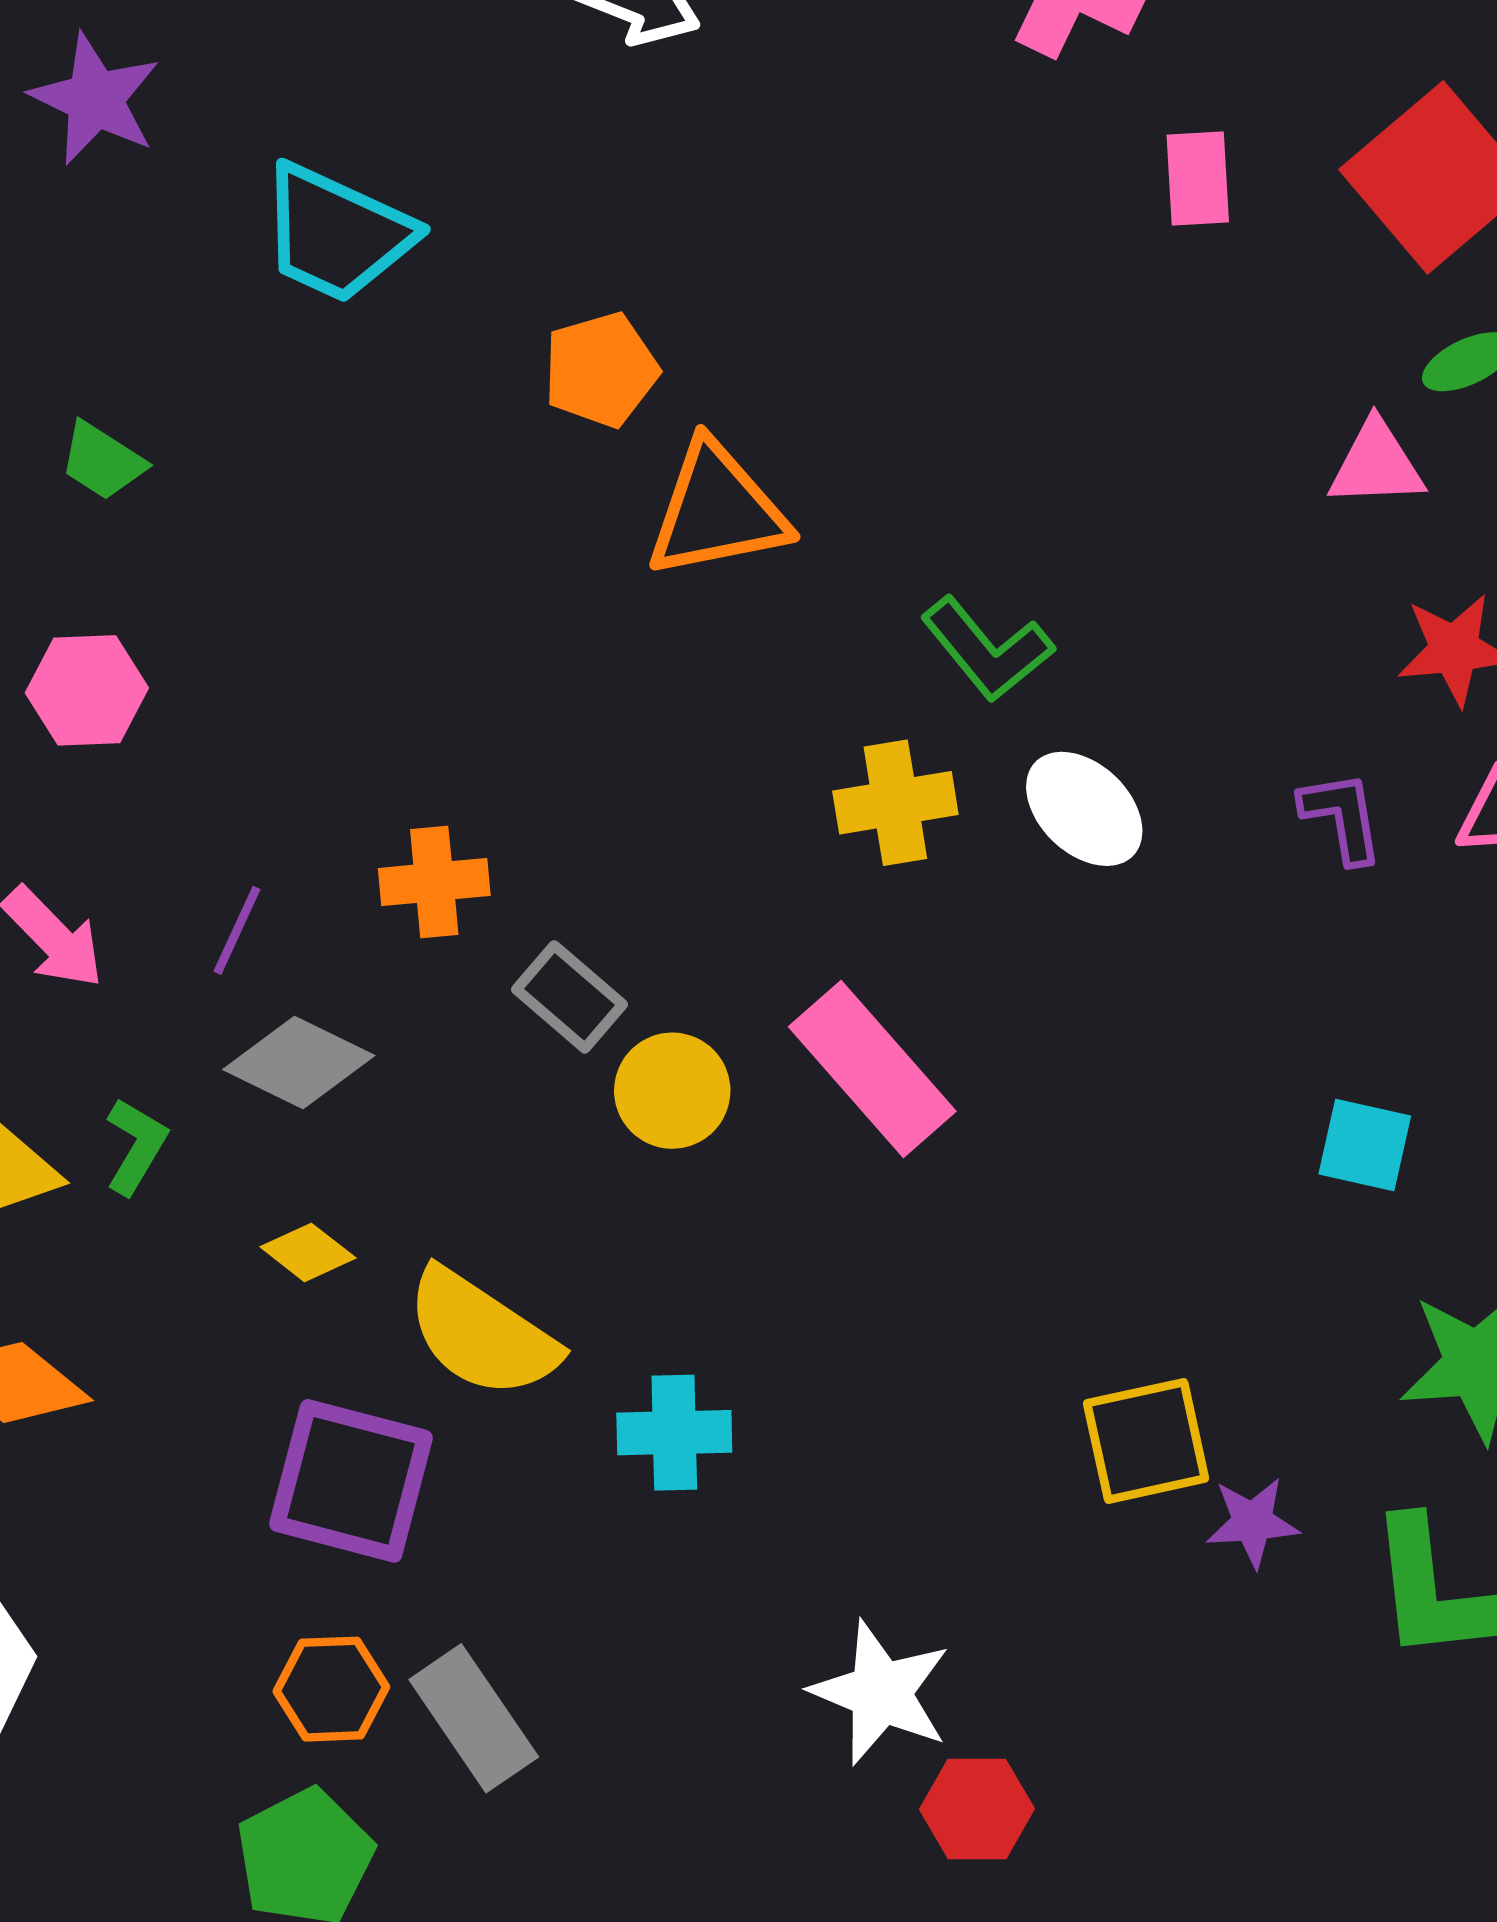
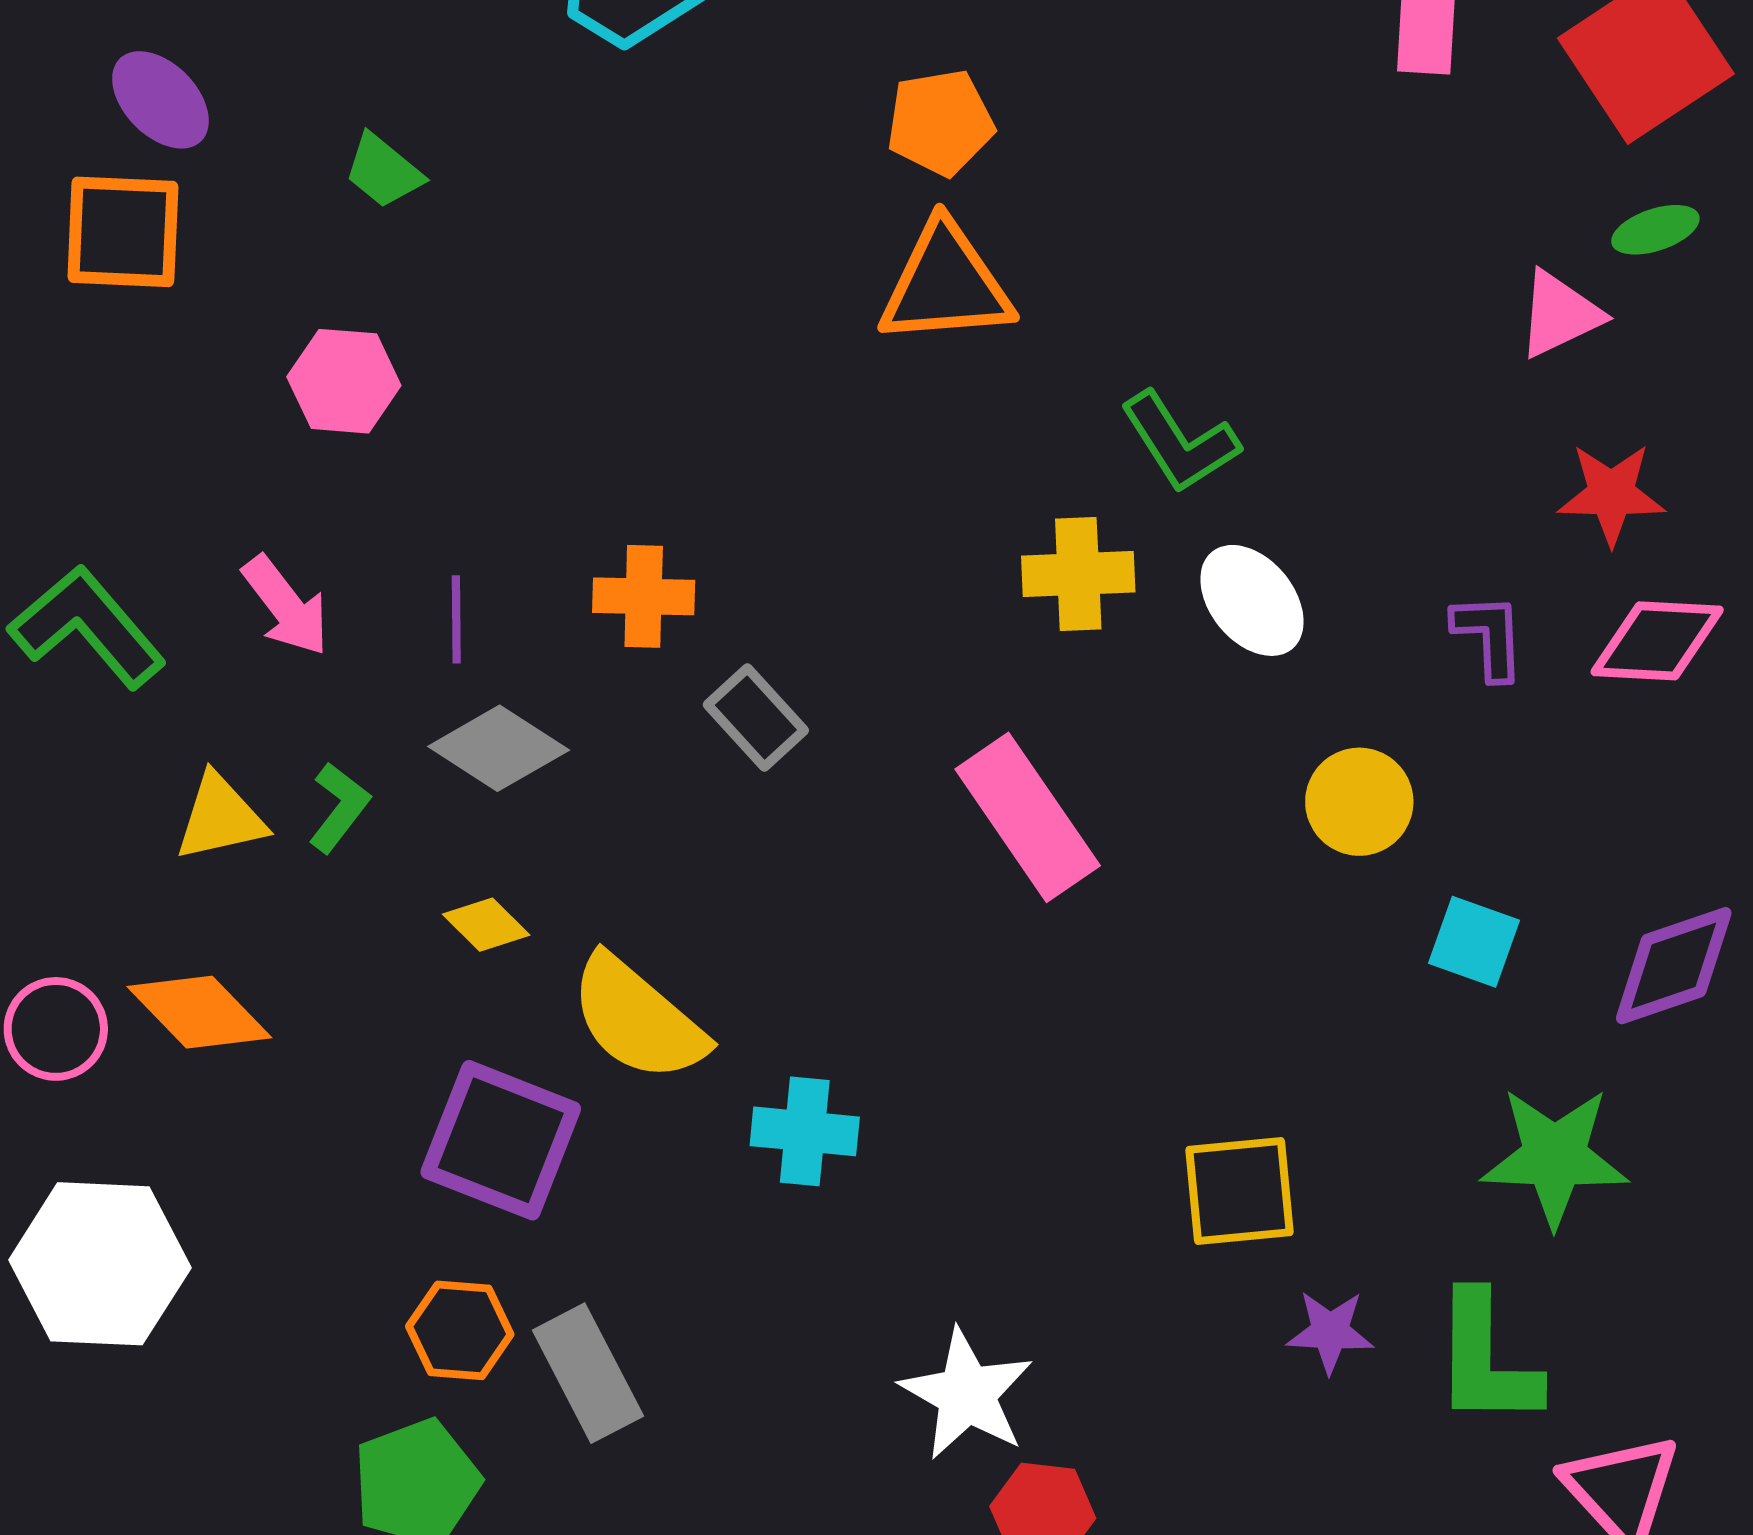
orange pentagon: (601, 370) -> (940, 122), moved
pink triangle: (1376, 464) -> (1560, 314), turned -30
purple line: (237, 930) -> (456, 619), turned -32
yellow circle: (672, 1091) -> (1359, 802), moved
purple star: (1252, 1522) -> (1330, 1332), moved

